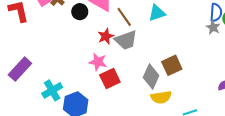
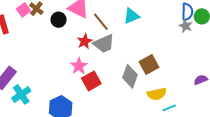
pink star: (98, 62) -> (79, 66), turned 30
cyan cross: (52, 90) -> (21, 94), moved
yellow semicircle: (161, 97) -> (157, 94), moved

